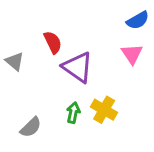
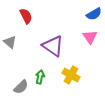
red semicircle: (53, 42) -> (26, 16), moved
green arrow: (73, 113) -> (40, 77), moved

